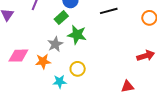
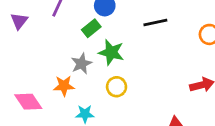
pink diamond: (18, 56) -> (28, 102), moved, turned 55
yellow circle: (78, 69) -> (117, 87), moved

